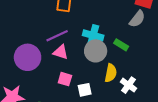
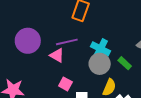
pink triangle: (61, 52) -> (57, 55), moved
purple circle: (28, 57) -> (28, 41), moved

